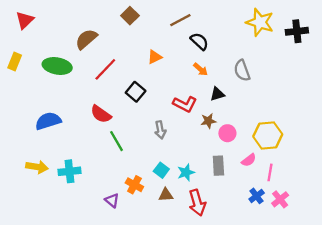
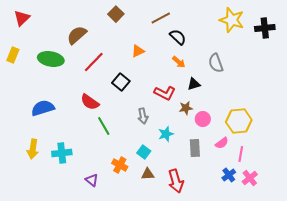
yellow arrow: (37, 167) -> (33, 149), turned 90
cyan star: (186, 172) -> (166, 134), moved
purple triangle: (112, 200) -> (92, 180), moved

